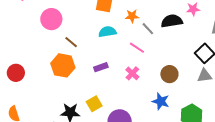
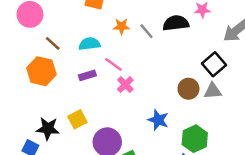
orange star: (132, 16) -> (121, 26), moved
cyan semicircle: (107, 32) -> (89, 44), moved
pink line: (137, 48) -> (113, 64), moved
brown circle: (169, 74) -> (188, 89), moved

